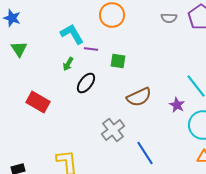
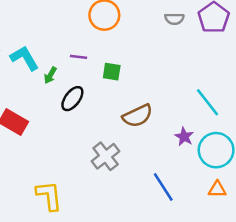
cyan L-shape: (72, 34) -> (25, 58), moved
purple star: (177, 105) -> (184, 137), moved
blue line: (145, 153) -> (163, 187), moved

